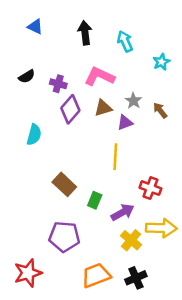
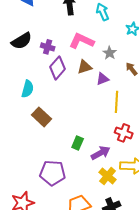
black semicircle: (27, 76) -> (22, 41), size x1.5
gray star: (133, 101) -> (110, 53), moved
yellow line: (115, 157) -> (117, 102), moved
brown rectangle: (64, 184) -> (42, 117), moved

